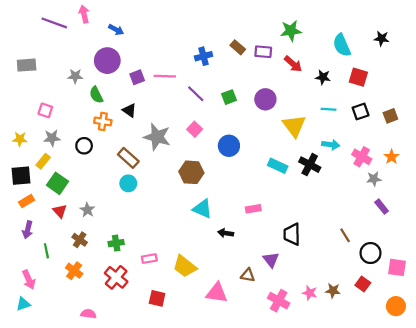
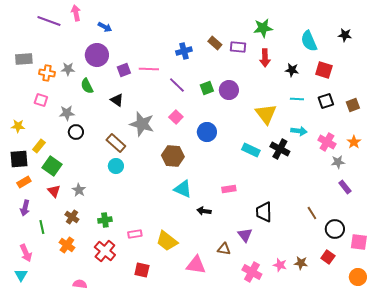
red arrow: (293, 64) -> (265, 58), turned 48
purple circle: (265, 99) -> (229, 90), moved
orange cross: (103, 121) -> (47, 73), moved
gray star: (52, 138) -> (67, 113), moved
cyan triangle: (23, 304) -> (21, 275), turned -40

